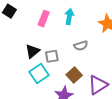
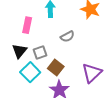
pink rectangle: (44, 19) -> (27, 25), moved
brown square: (74, 75) -> (56, 68), moved

